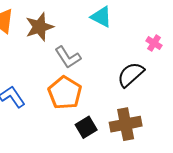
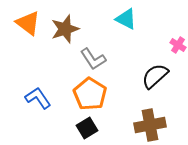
black square: (86, 127) -> (87, 128), moved

